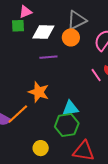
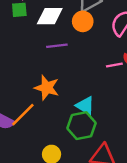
pink line: (96, 75) -> (114, 65), turned -64
cyan triangle: (70, 108) -> (85, 106), turned 42

